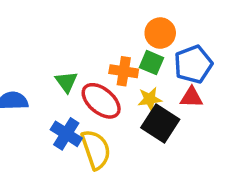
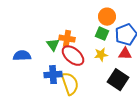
orange cross: (124, 71) -> (67, 39), moved
black square: (160, 123) -> (118, 80), moved
blue cross: (66, 134) -> (53, 75), turned -36

